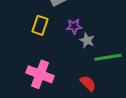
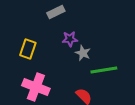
yellow rectangle: (40, 25) -> (28, 49), moved

